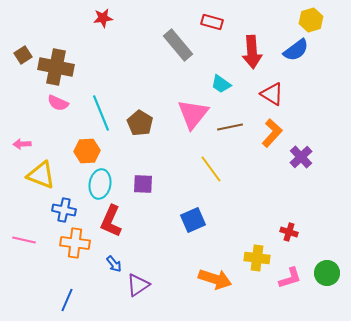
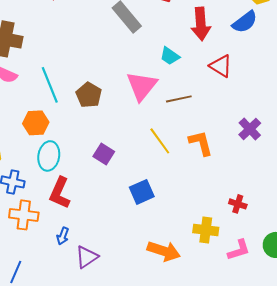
orange L-shape: (272, 133) -> (201, 143), moved, turned -56
purple square: (143, 184) -> (104, 154), moved, turned 30
blue arrow: (114, 264) -> (63, 236), turned 60

